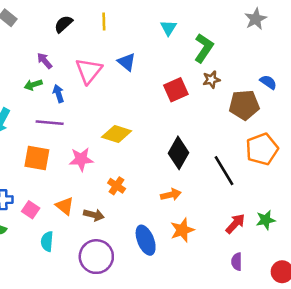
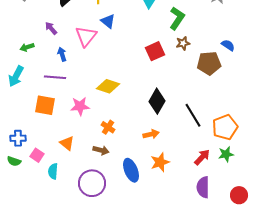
blue triangle: (127, 62) -> (108, 21), moved
green arrow: (33, 85) -> (27, 47), moved
orange pentagon: (262, 149) -> (225, 127), moved
pink square: (31, 210) -> (37, 155), moved
brown arrow: (94, 215) -> (101, 150), moved
purple semicircle: (237, 262) -> (203, 187), size x1.5

